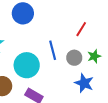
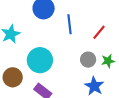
blue line: (53, 50) -> (69, 24), moved

